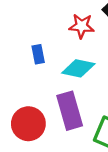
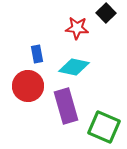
red circle: (28, 124) -> (28, 86), moved

